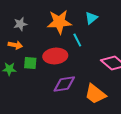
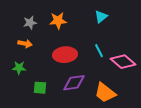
orange star: (59, 22) -> (58, 21), moved, size x0.7
cyan line: (77, 40) -> (99, 51), moved
green square: (30, 63) -> (40, 88), moved

